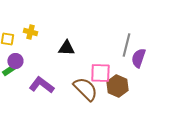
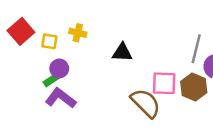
purple L-shape: (41, 85) -> (60, 98), moved
brown hexagon: (117, 86) -> (194, 87), moved

